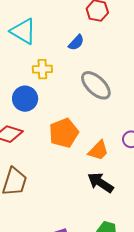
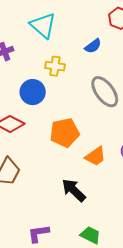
black arrow: (100, 183) -> (74, 190), moved

